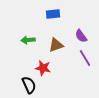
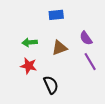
red star: (43, 68) -> (29, 66), moved
black semicircle: (29, 85) -> (51, 85), moved

